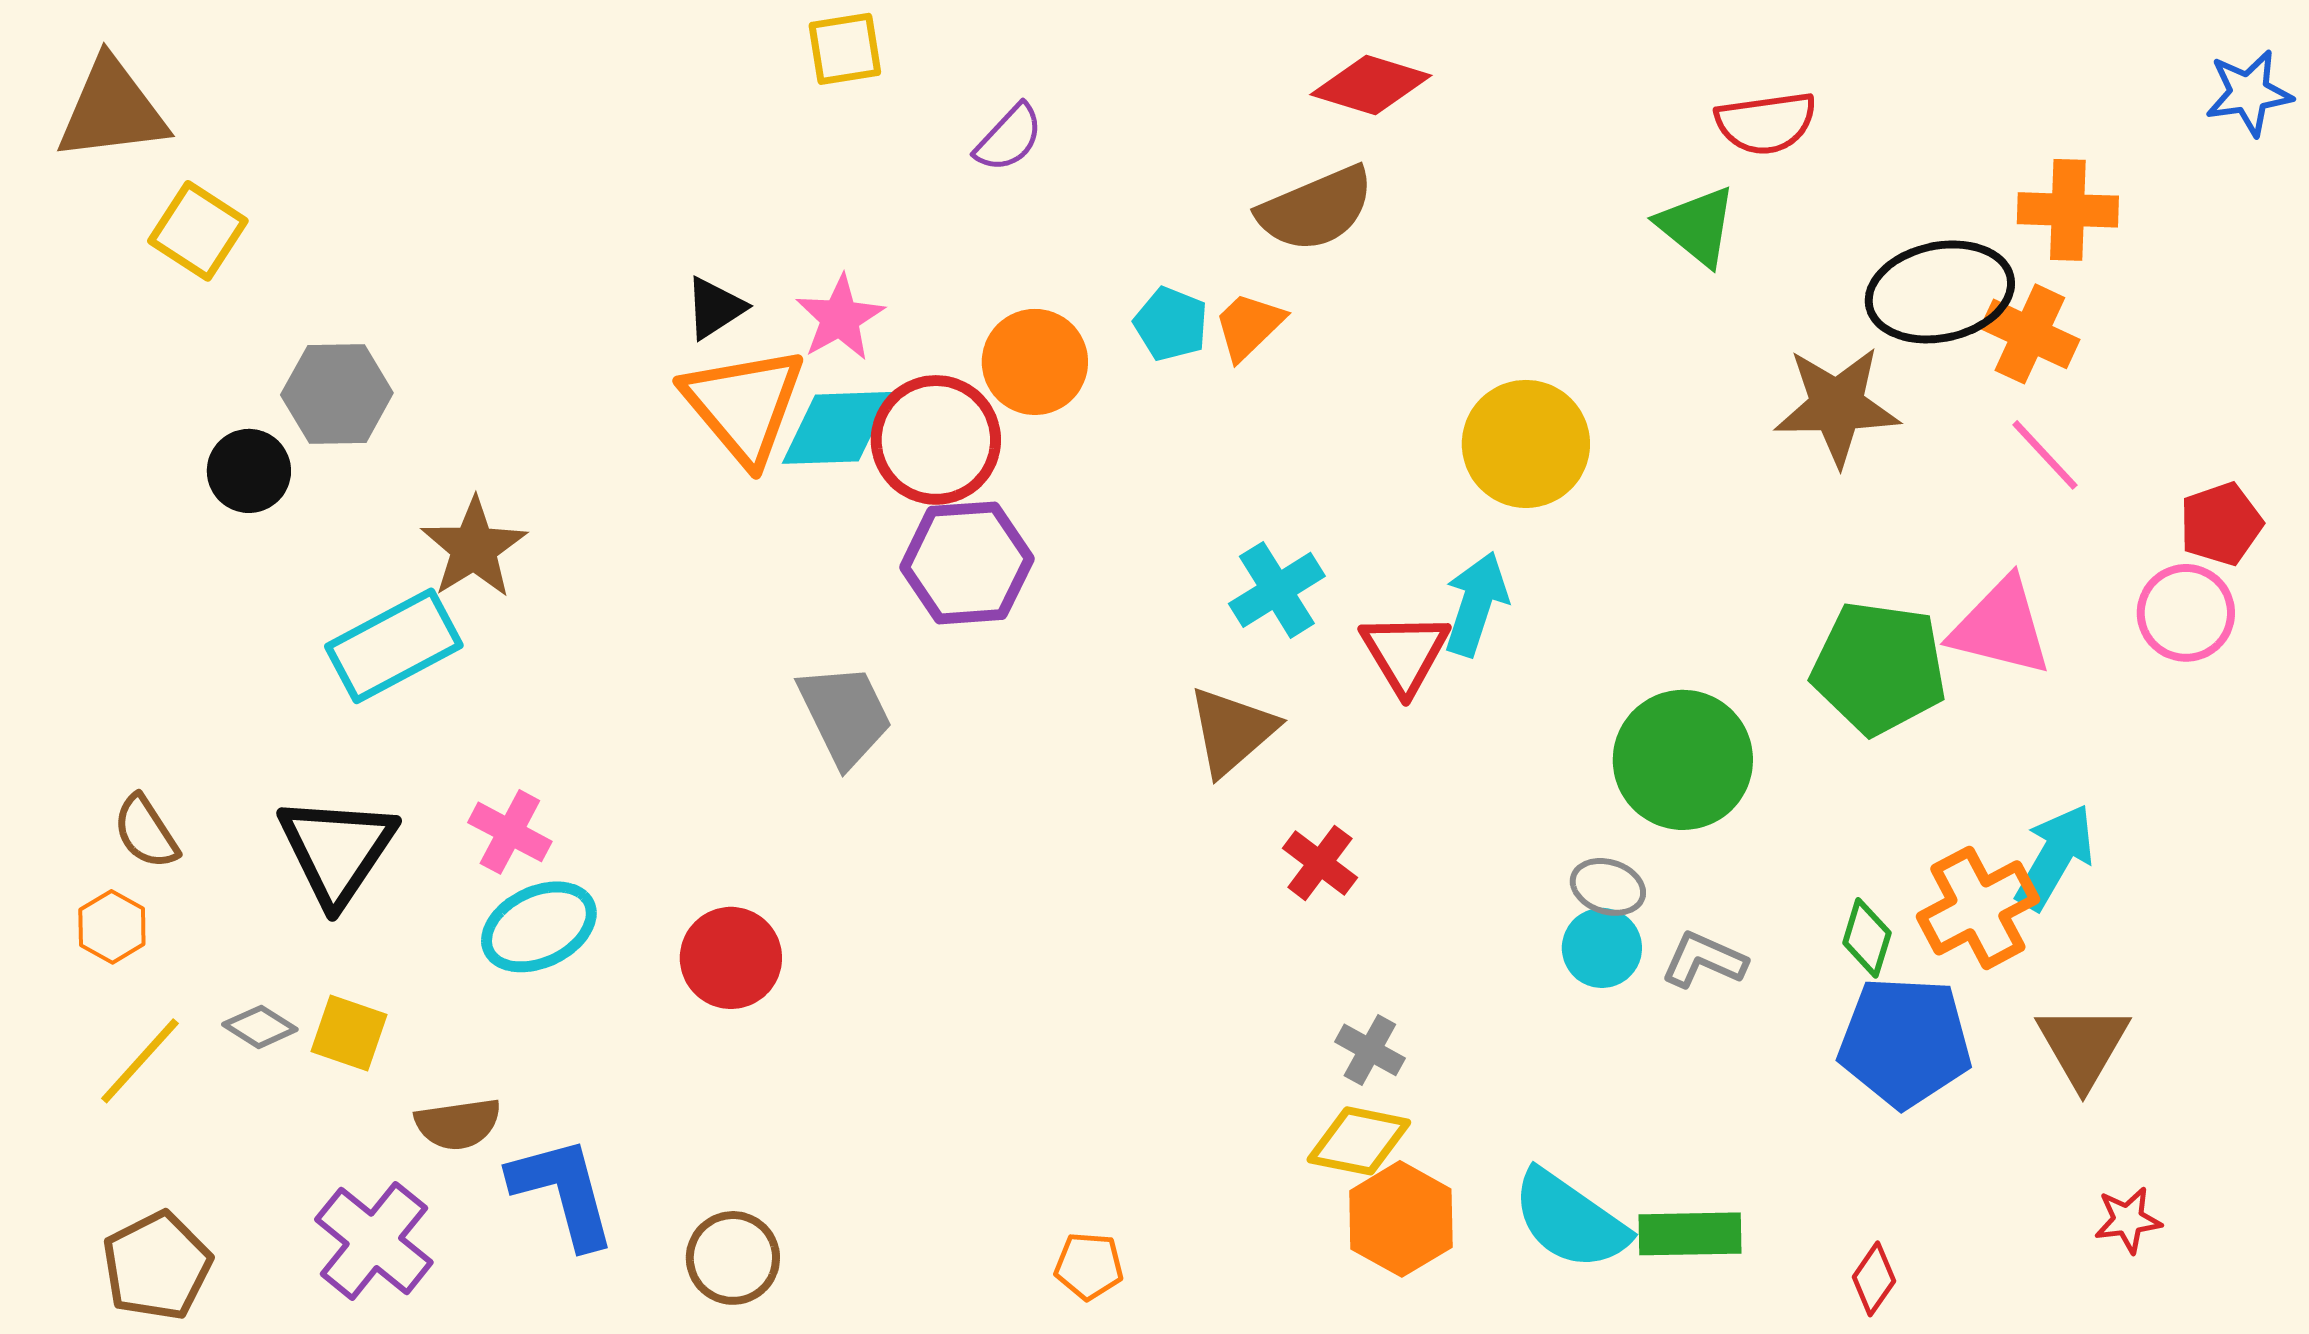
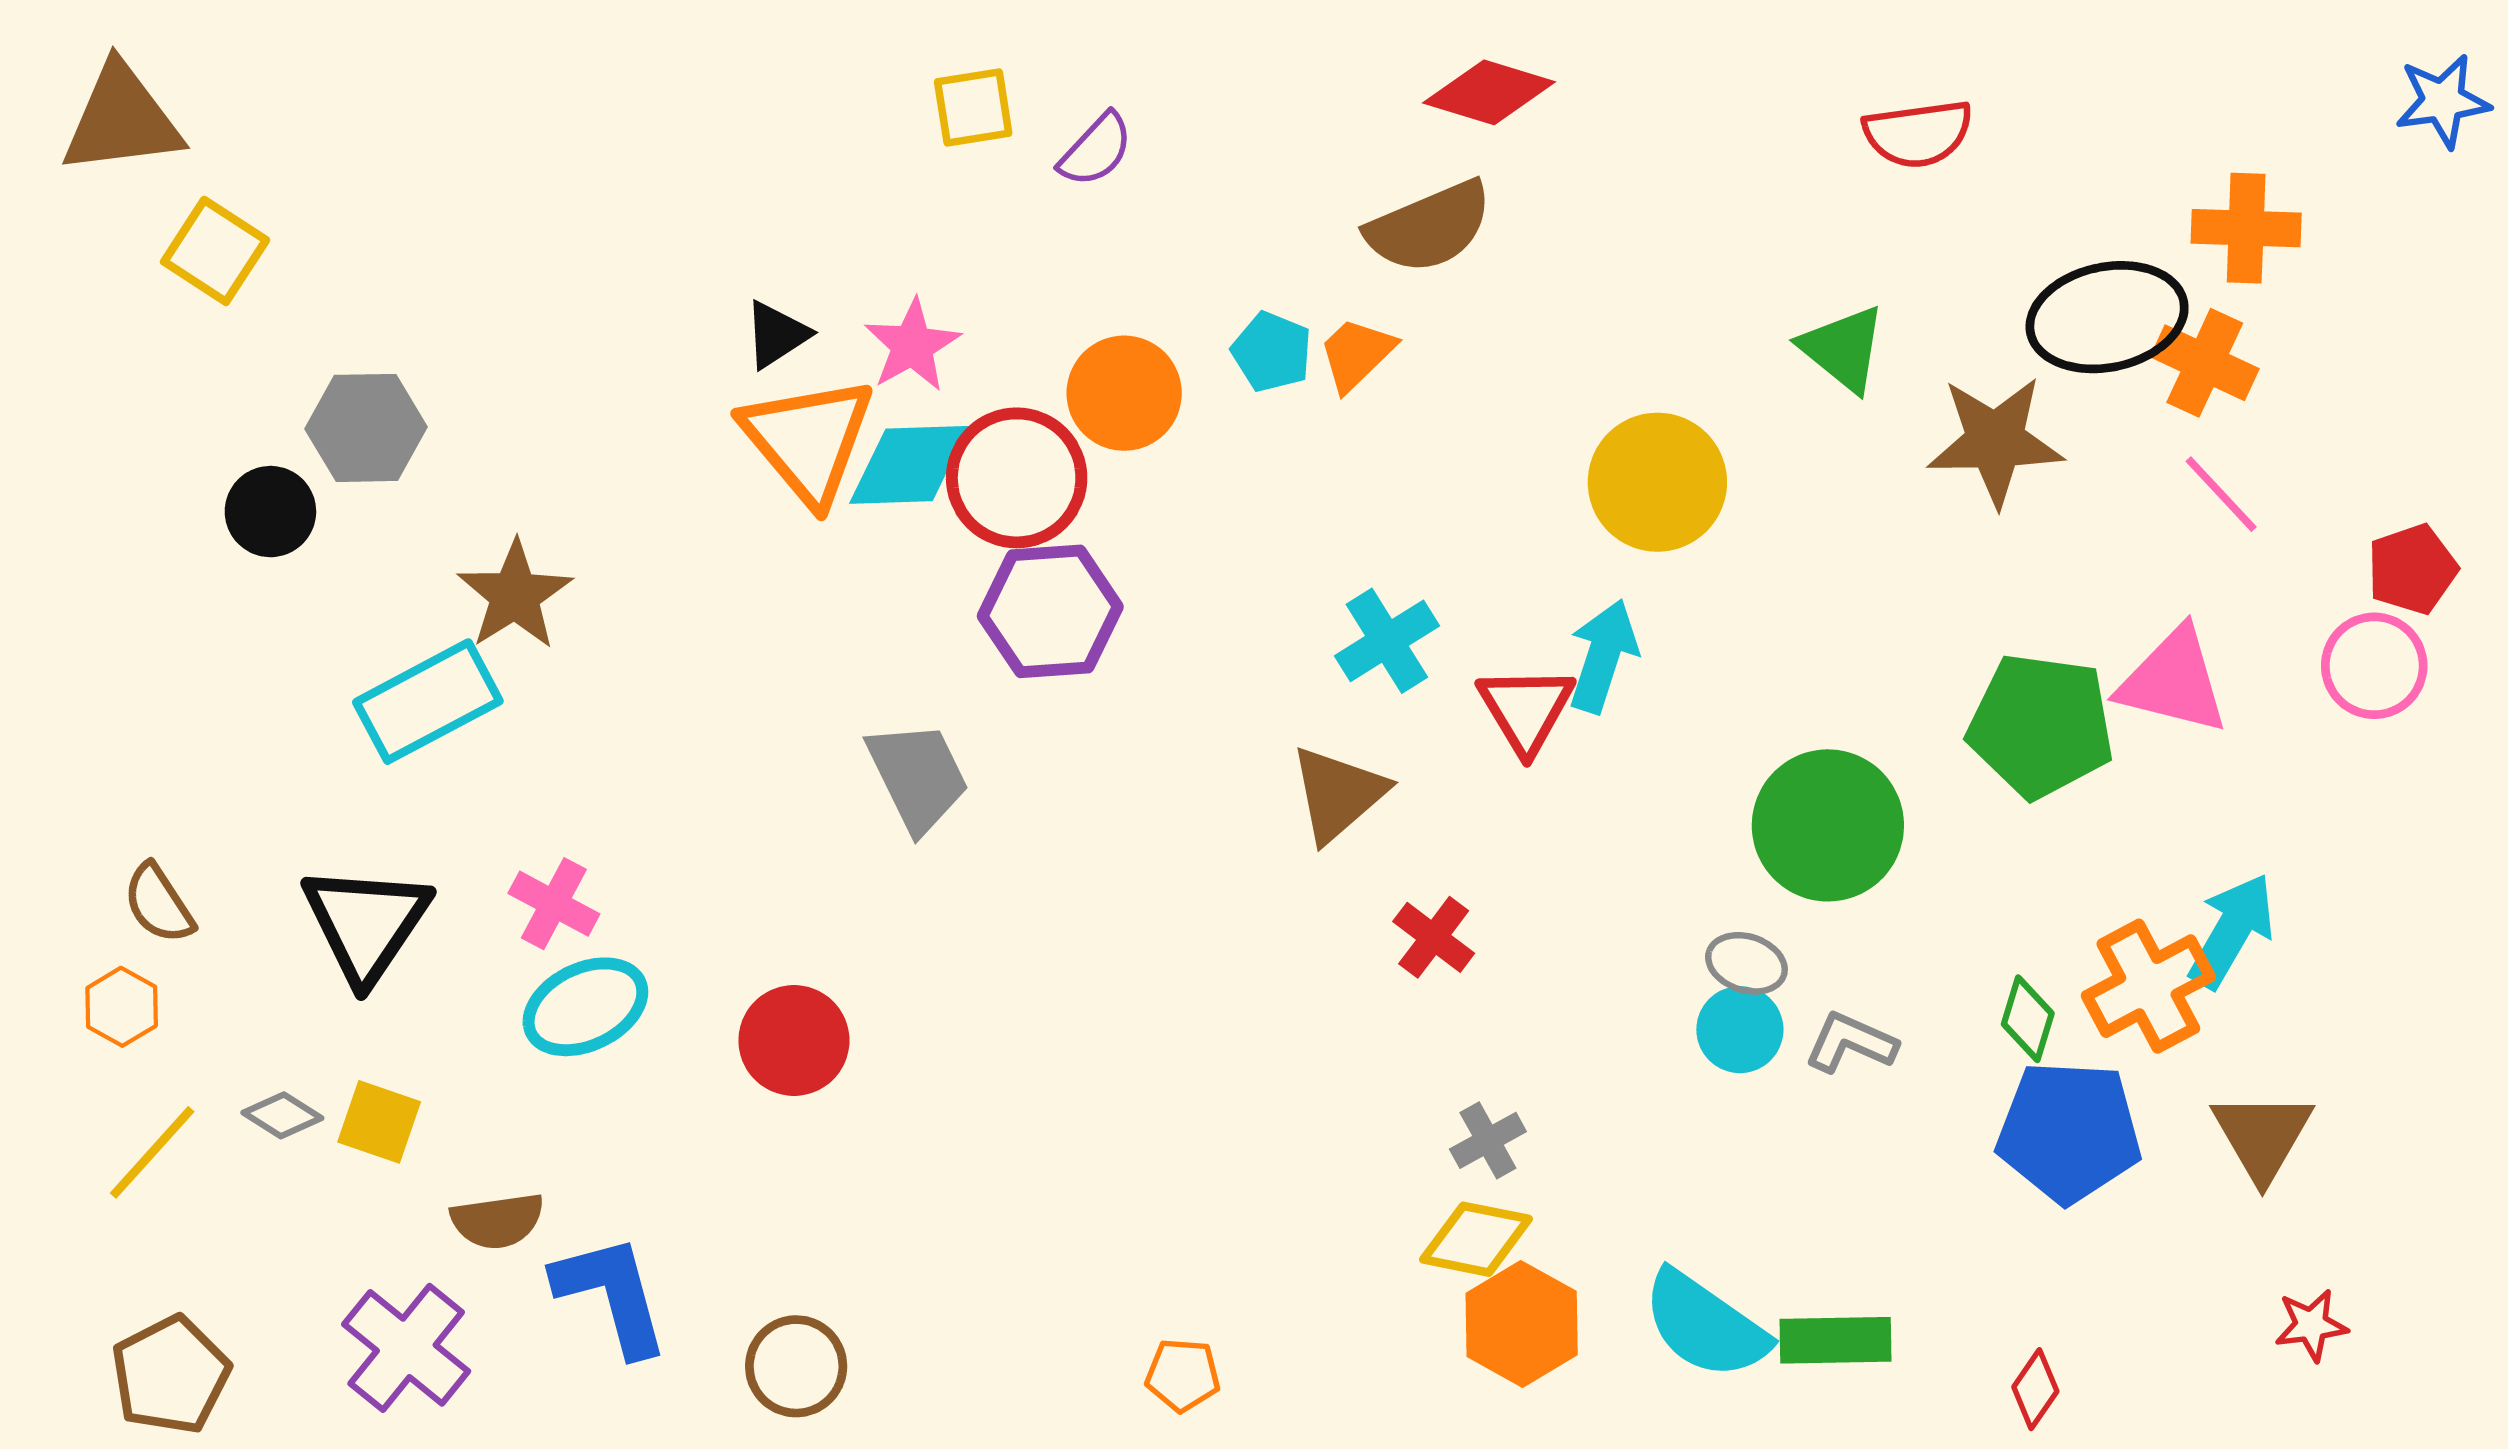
yellow square: (845, 49) -> (973, 108), moved
green triangle: (1697, 226) -> (1843, 349), moved
gray cross: (1370, 1050) -> (1488, 1140), turned 32

